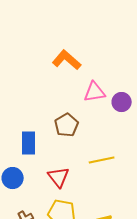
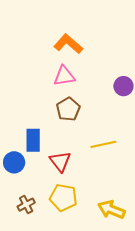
pink triangle: (95, 92) -> (64, 76), moved
blue rectangle: (29, 143) -> (33, 140), moved

